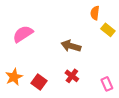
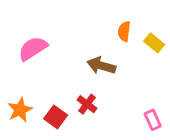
orange semicircle: (95, 13) -> (124, 31), moved
red cross: (72, 76) -> (87, 104), moved

